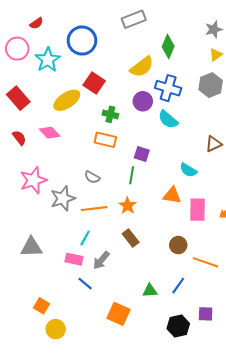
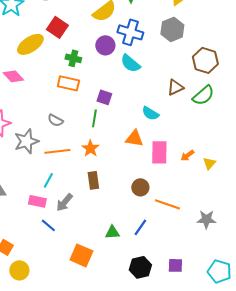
brown rectangle: (131, 238) -> (93, 180), turned 30
purple square: (206, 314) -> (175, 265), moved

